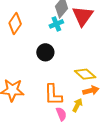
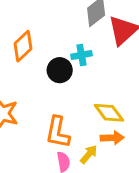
orange diamond: (15, 23) -> (23, 46), moved
cyan cross: (56, 24) -> (81, 55), moved

